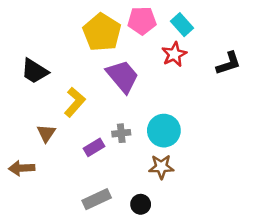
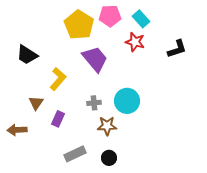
red star: (174, 54) -> (135, 42), turned -30
purple rectangle: (94, 147) -> (58, 119), moved, turned -35
brown star: (161, 167) -> (107, 126), moved

